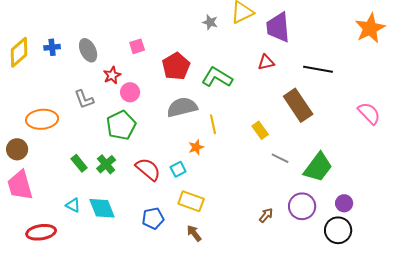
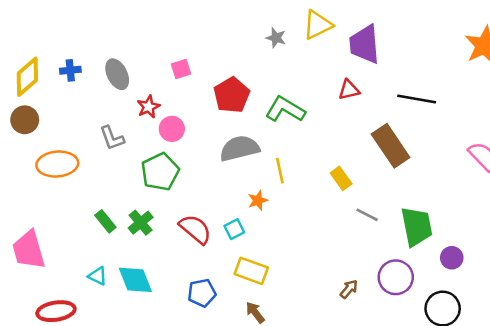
brown circle: (17, 149) -> (25, 120), moved
green trapezoid: (318, 167) -> (417, 227), turned -48
purple circle: (344, 203) -> (452, 258), moved

